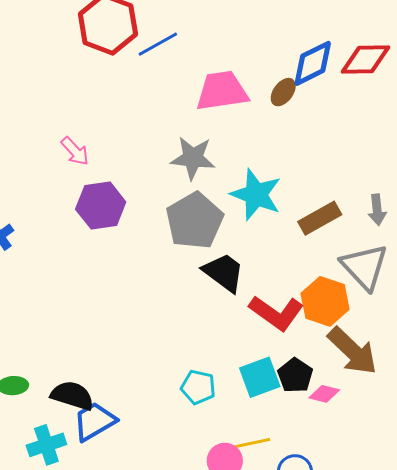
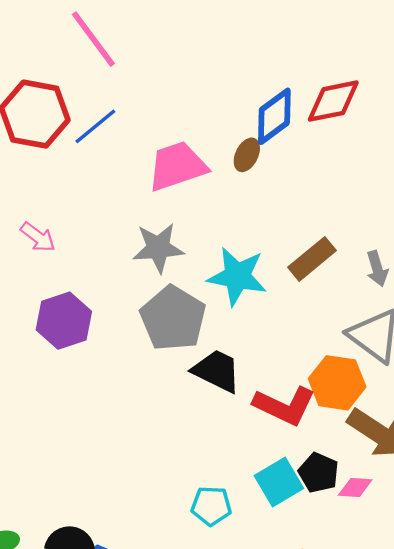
pink arrow: (75, 151) -> (38, 237), moved
brown rectangle: (320, 218) -> (312, 259), moved

